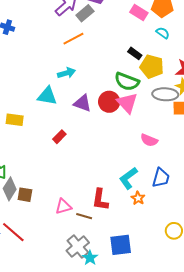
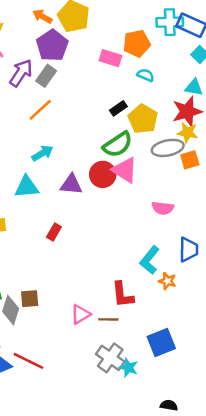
black rectangle: (135, 53) -> (118, 108), turned -56
yellow pentagon: (152, 67) -> (143, 119), turned 30
green semicircle: (127, 81) -> (118, 145), turned -40
brown square: (25, 195) -> (30, 299), moved

